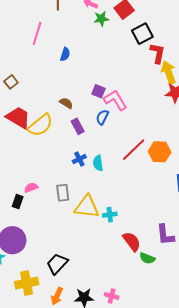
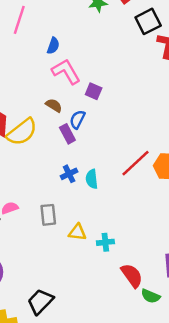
pink L-shape: (115, 100) -> (66, 72), moved
blue semicircle: (102, 117) -> (77, 119), moved
yellow triangle: (87, 207) -> (77, 232), size x0.6

